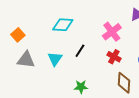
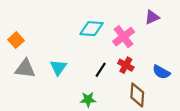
cyan diamond: (63, 25) -> (91, 29), moved
black line: (80, 51) -> (101, 70), moved

